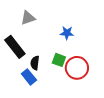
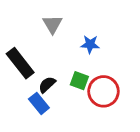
gray triangle: (28, 18) -> (52, 24), moved, turned -42
black semicircle: (35, 63) -> (47, 85), turned 40

